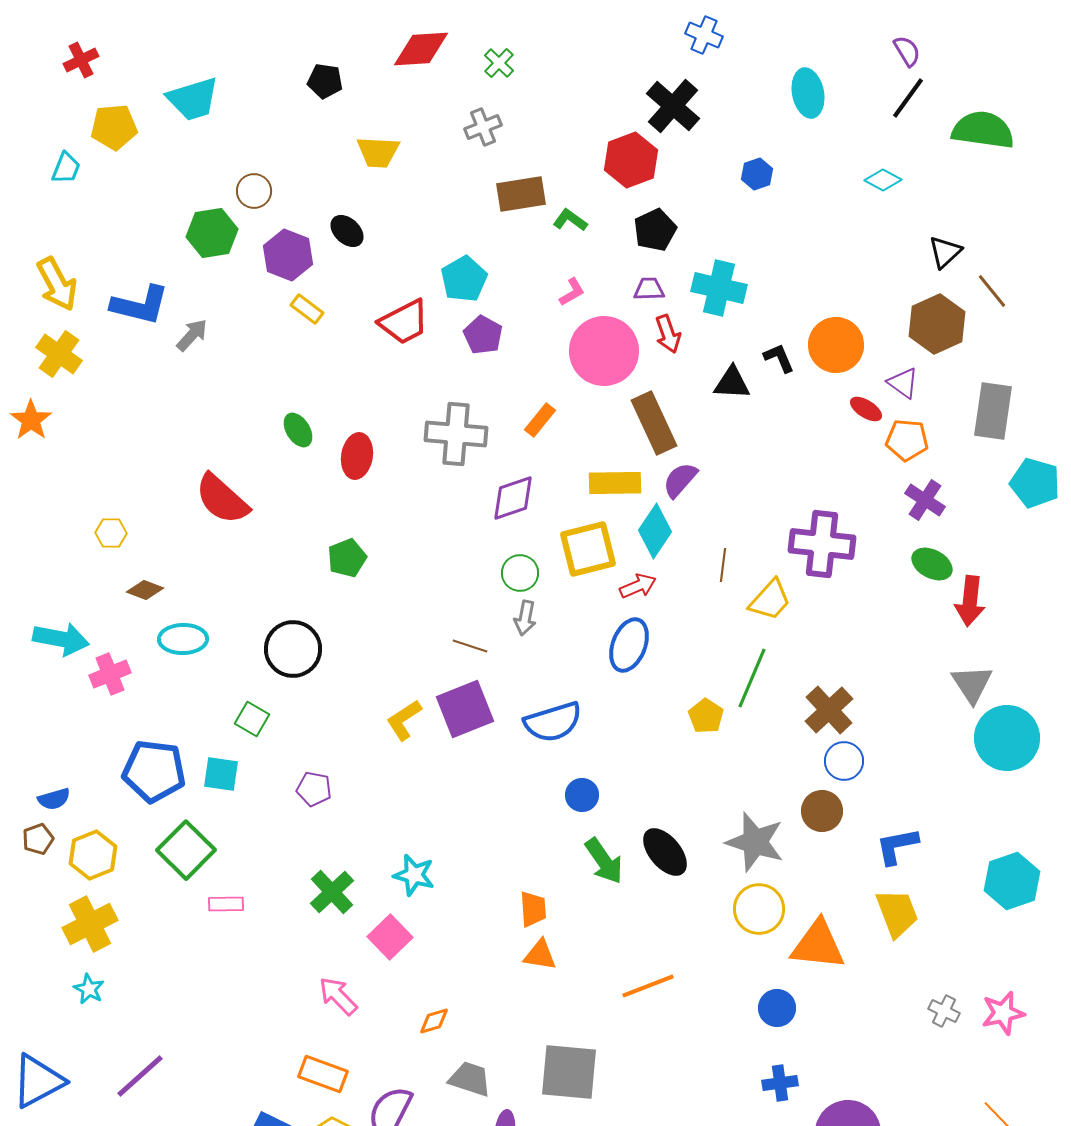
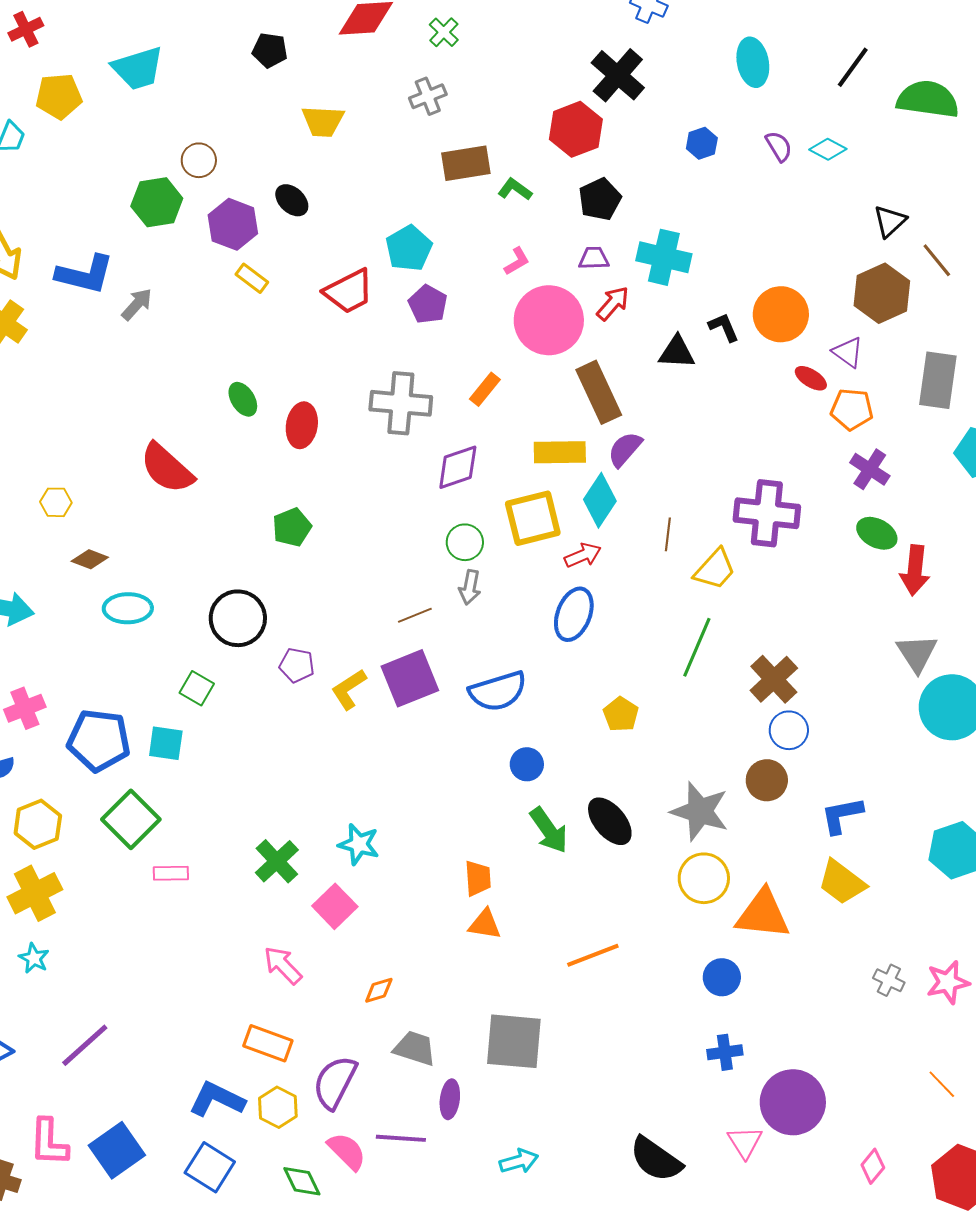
purple semicircle: (907, 51) -> (779, 146), moved
red arrow: (668, 334) -> (613, 303), turned -120
brown line: (470, 646) -> (415, 615), turned -40
pink cross: (110, 674) -> (25, 708), moved
yellow pentagon: (706, 716) -> (621, 714), moved
purple pentagon: (314, 789) -> (297, 665), moved
yellow trapezoid: (897, 913) -> (842, 882), turned 148

